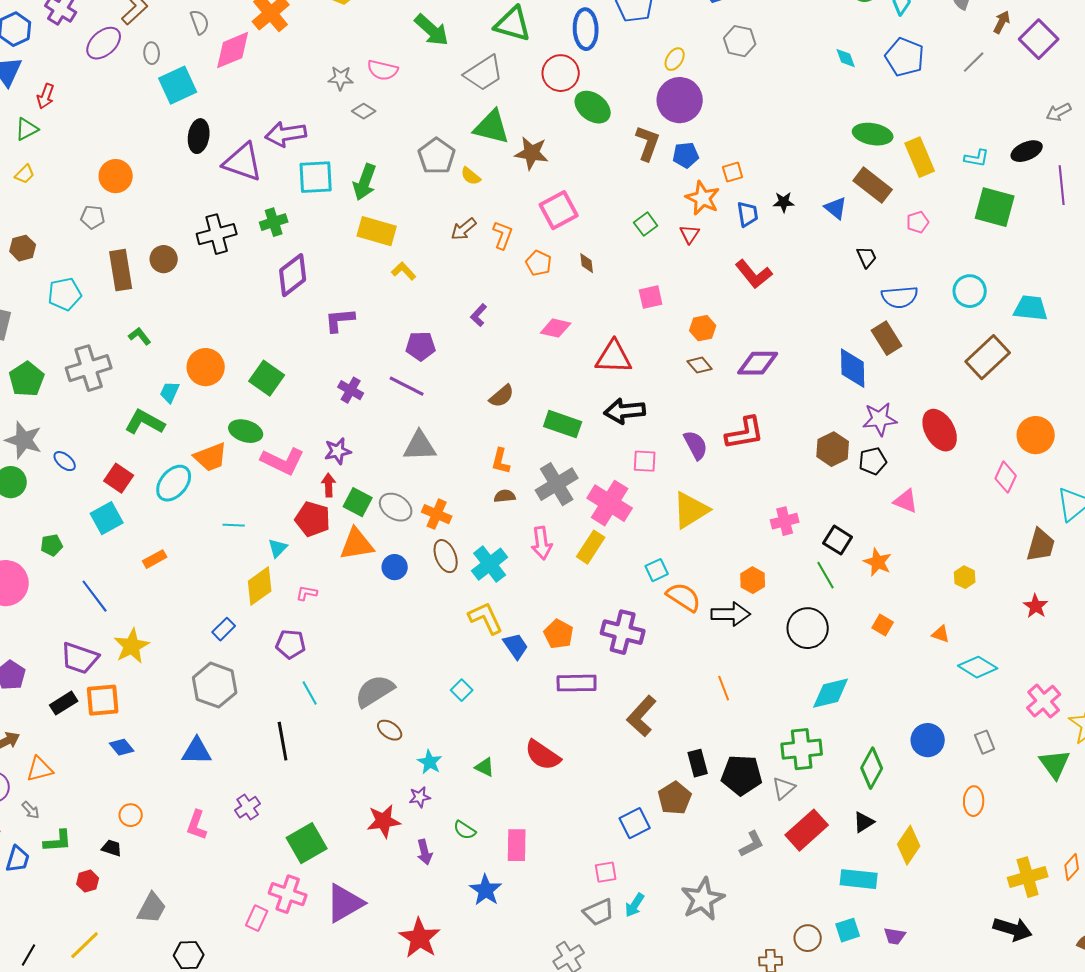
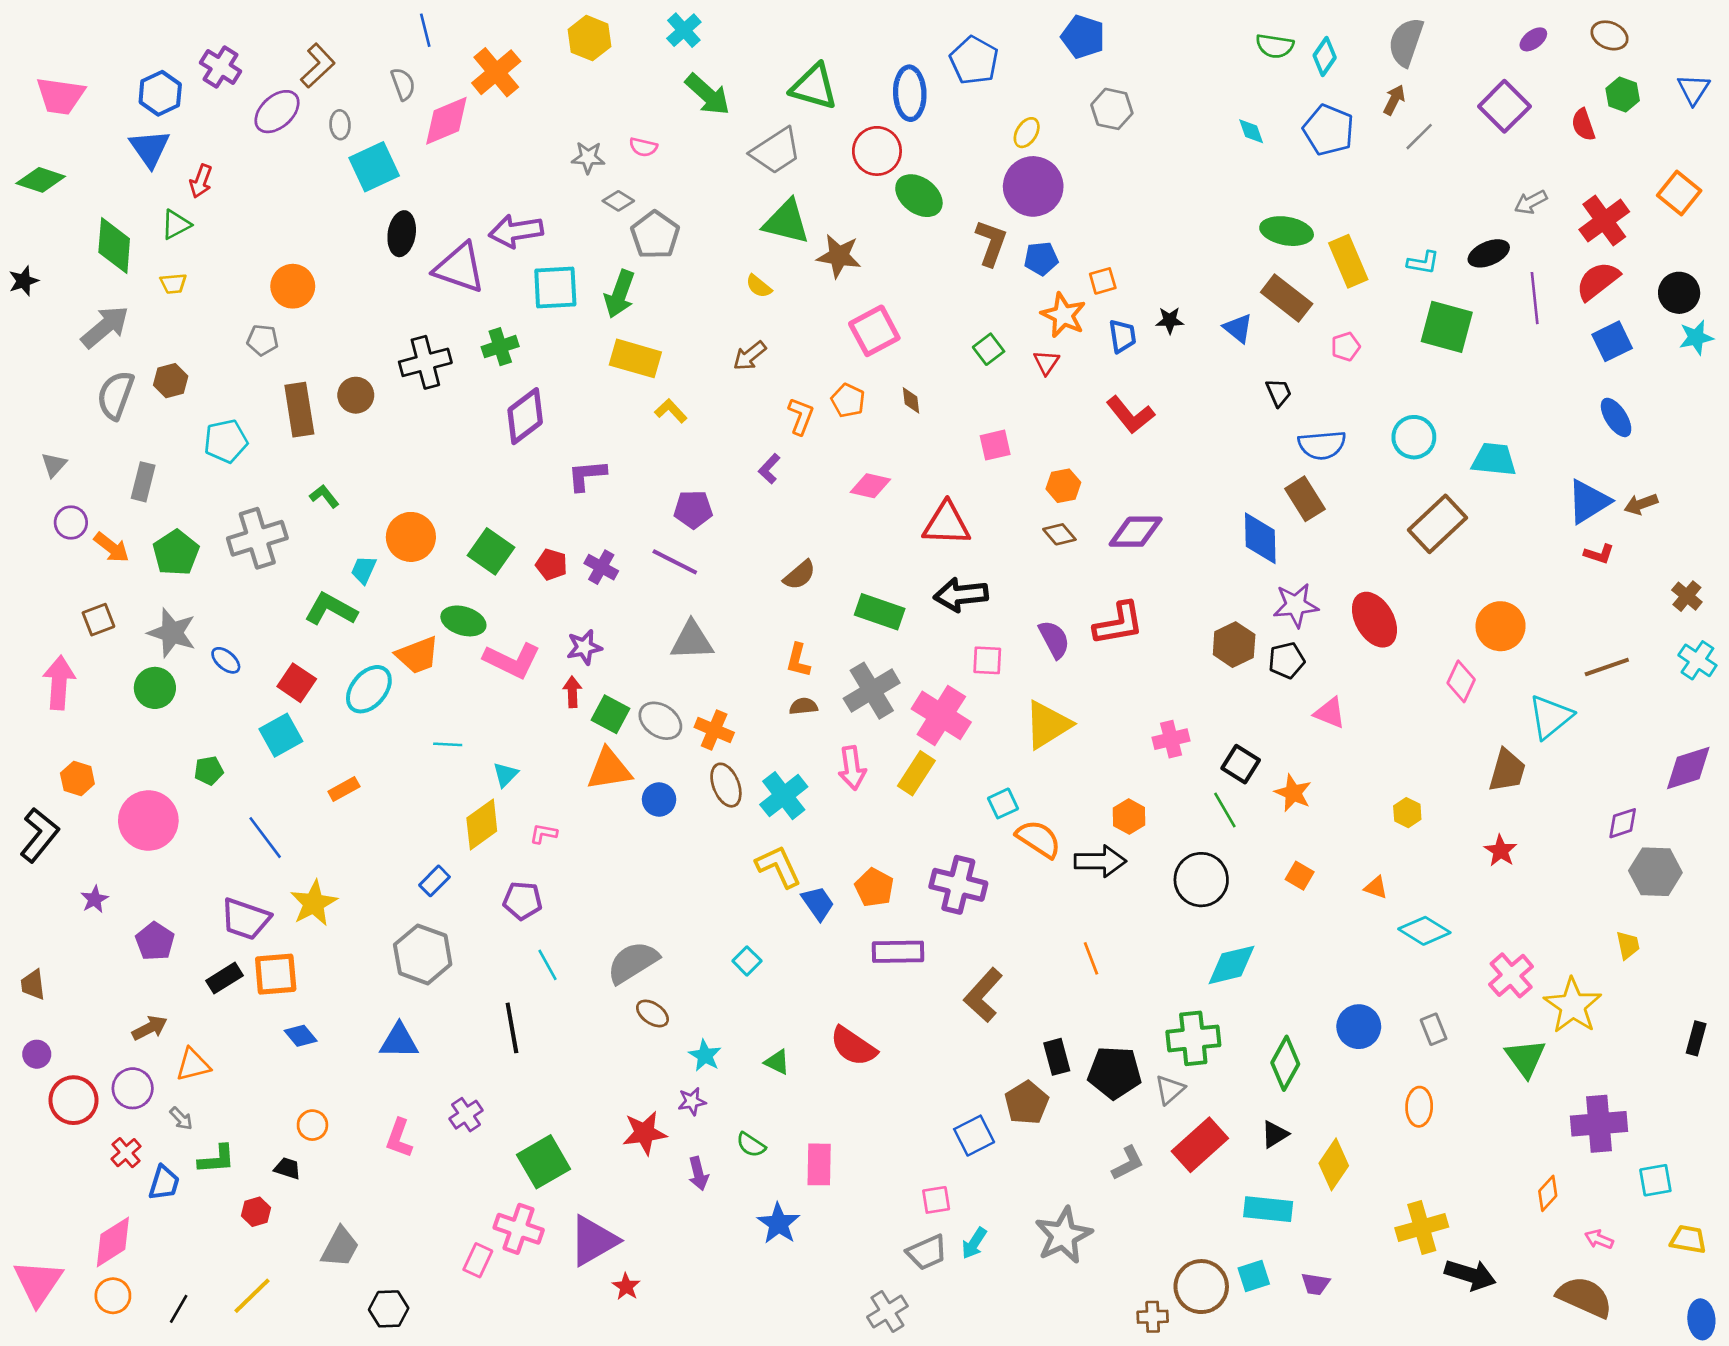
brown arrow: (1002, 22) -> (1394, 100), moved
pink semicircle: (383, 70) -> (643, 147), size x0.7
gray pentagon: (437, 156) -> (655, 235), moved
yellow trapezoid: (25, 174) -> (173, 284), turned 40
orange L-shape: (503, 235) -> (801, 416), moved
red pentagon: (313, 519) -> (551, 565), moved, size x0.7
yellow cross: (1028, 877) -> (1422, 1227), moved
red star: (420, 938) -> (626, 1287), moved, size x0.5
brown circle: (808, 938) -> (1201, 1287), size x1.5

